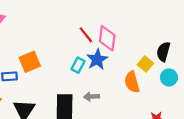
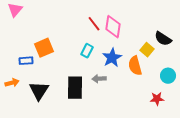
black semicircle: (163, 52) -> (163, 39), turned -72
blue star: (97, 60) -> (112, 58), moved
cyan circle: (169, 77) -> (168, 76), moved

